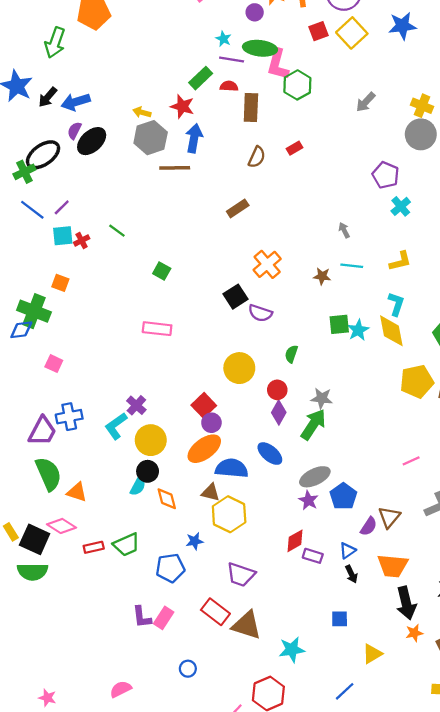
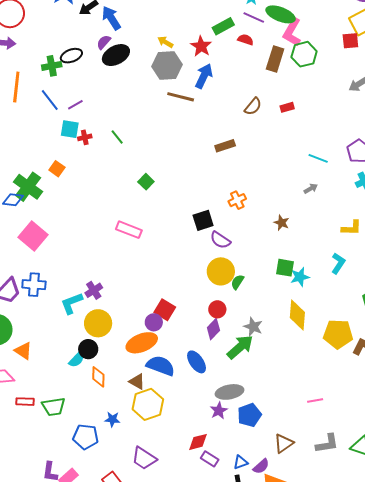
red square: (318, 31) -> (350, 41), moved
blue arrow: (76, 102) -> (111, 18), turned 60
brown rectangle: (251, 108) -> (275, 59), moved
black ellipse: (43, 155) -> (71, 56), size x0.7
gray arrow: (344, 230) -> (311, 189), turned 72
orange cross: (267, 264) -> (237, 200), size x0.7
cyan line: (352, 266) -> (318, 158), moved
yellow diamond: (391, 331) -> (297, 315), moved
pink square: (54, 364) -> (33, 236), size x1.8
yellow circle: (239, 368) -> (221, 271), moved
red square: (204, 405) -> (165, 310), moved, turned -30
purple semicircle: (369, 526) -> (261, 466), moved

